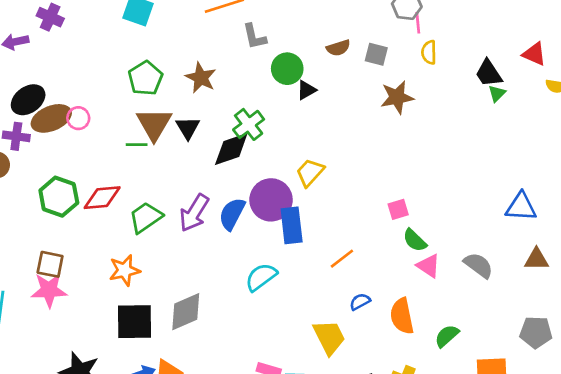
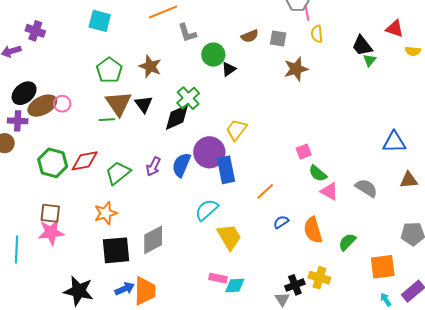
purple arrow: (194, 213) -> (153, 167), size x0.7
yellow trapezoid: (329, 337) -> (229, 237), moved

